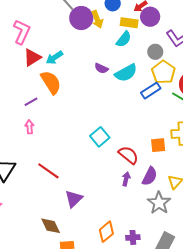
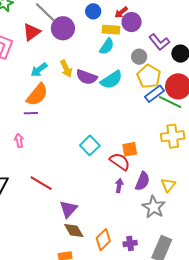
yellow arrow: (97, 19) -> (66, 69), moved
red triangle: (32, 57) -> (32, 32), moved
purple semicircle: (101, 68) -> (87, 77), size x1.5
orange semicircle: (51, 82) -> (37, 95), turned 75
blue rectangle: (151, 91) -> (155, 94), moved
purple line: (31, 102) -> (31, 113), moved, turned 32
orange square: (158, 145) -> (130, 149), moved
brown diamond: (51, 226) -> (74, 231), moved

